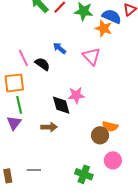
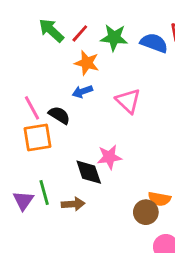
orange star: (104, 28) -> (87, 63), moved
blue arrow: (59, 48) -> (82, 91), turned -56
orange square: (14, 83) -> (38, 137), moved
green line: (19, 105) -> (44, 193), moved

